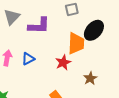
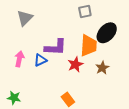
purple L-shape: (39, 26) -> (56, 47), moved
brown star: (90, 78) -> (102, 68), moved

